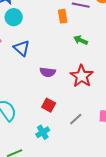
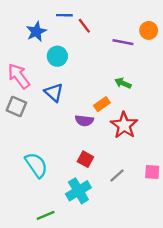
orange rectangle: (63, 16) -> (102, 104), moved, turned 64
cyan circle: (14, 17) -> (57, 56), moved
cyan cross: (43, 132) -> (78, 191), size x1.5

